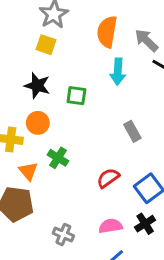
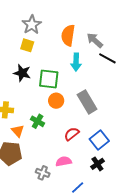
green square: (76, 96) -> (49, 79), size x1.5
orange circle: (38, 123) -> (56, 101), moved
gray rectangle: (132, 131) -> (87, 102), size x1.6
pink semicircle: (111, 226) -> (64, 161), moved

